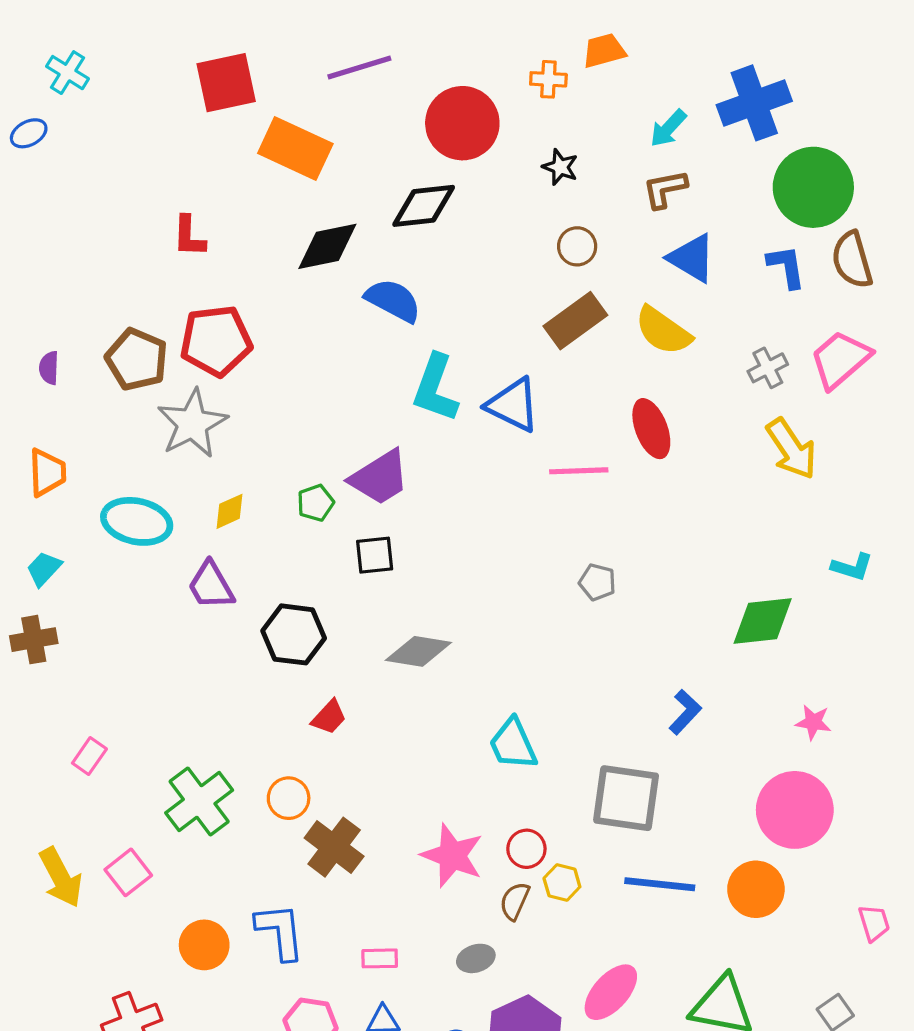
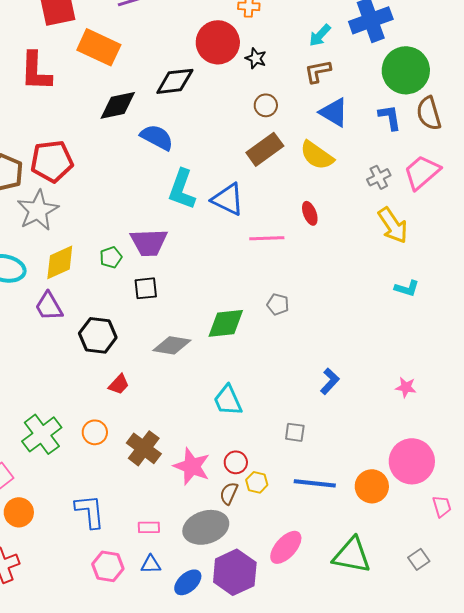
red circle: (462, 123) -> (218, 42), moved
red L-shape: (189, 236) -> (36, 71), moved, size x1.6
red ellipse: (651, 429) -> (310, 213), size x0.7
purple trapezoid: (380, 478) -> (149, 242), turned 30
yellow diamond: (229, 511) -> (60, 262), size x1.6
cyan L-shape: (852, 567) -> (407, 288), moved
green diamond: (763, 621) -> (226, 323), moved
gray square: (626, 798) -> (295, 432), size x0.5
pink circle: (795, 810) -> (412, 461), moved
brown cross: (334, 847) -> (144, 448), moved
orange circle: (204, 945) -> (19, 512), moved
gray ellipse: (476, 958) -> (206, 527), size x2.0

